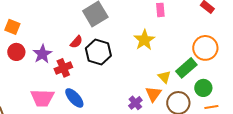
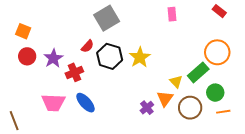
yellow star: (144, 40) -> (140, 57), moved

